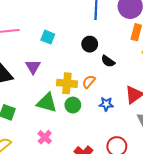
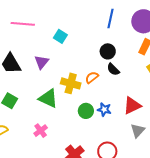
black circle: (90, 44) -> (108, 51), moved
orange semicircle: (89, 82) -> (92, 77), moved
green circle: (73, 105) -> (86, 111), moved

